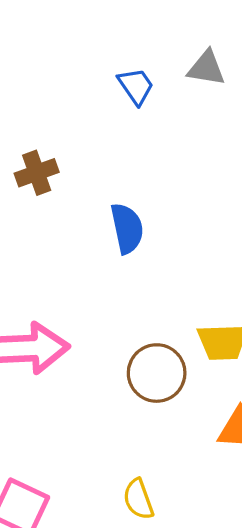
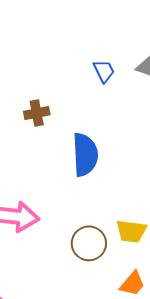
blue semicircle: (127, 228) -> (85, 155), size x1.4

